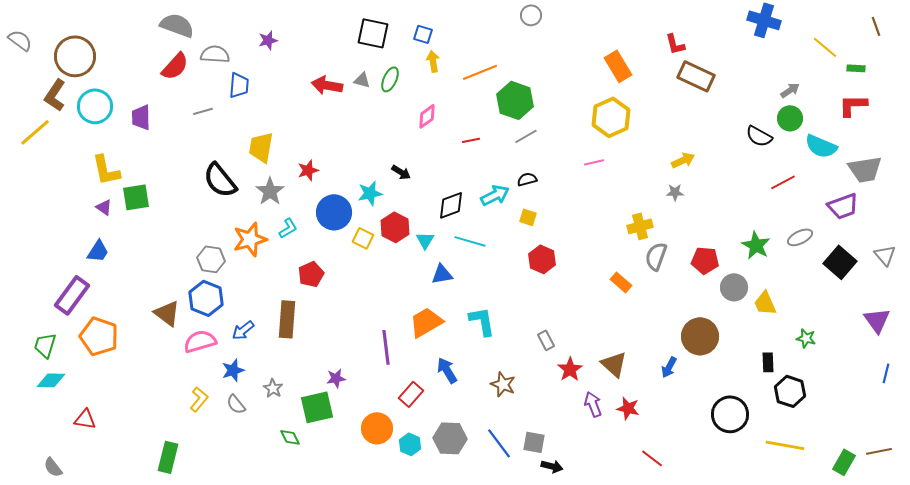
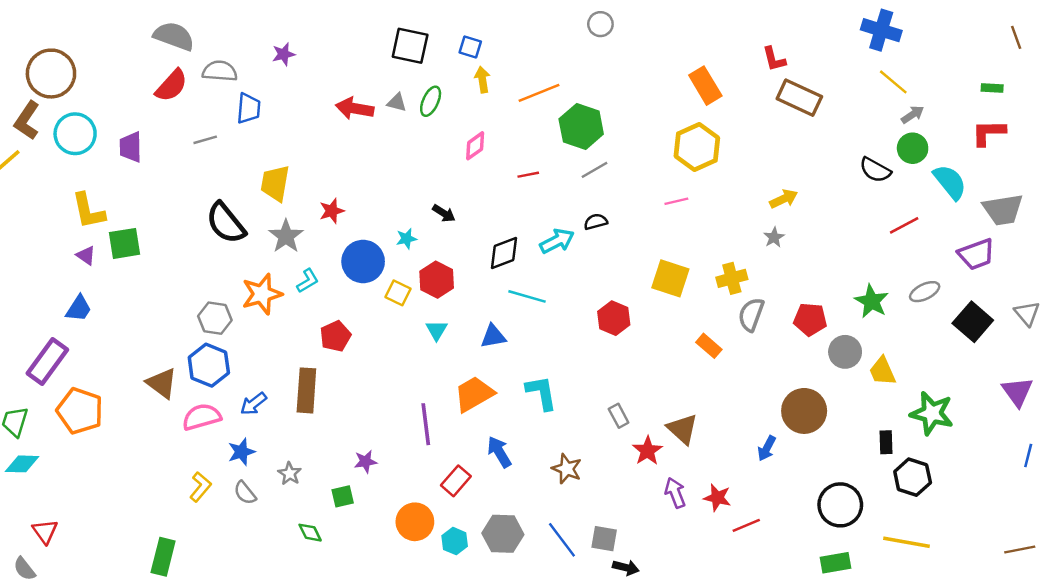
yellow line: (825, 47) -> (893, 82), moved
cyan semicircle: (821, 146) -> (950, 182), turned -152
gray star: (675, 192) -> (774, 237), turned -30
cyan star: (370, 193) -> (406, 239), size x0.7
yellow square: (528, 217) -> (670, 278), moved, size x1.8
cyan triangle: (425, 240) -> (437, 330), moved
green star: (806, 338) -> (932, 413), size x1.8
brown triangle: (614, 364) -> (682, 429), moved
green square: (317, 407) -> (343, 496), size x0.6
red triangle: (85, 419) -> (45, 531), moved, turned 45
red line: (652, 458) -> (746, 525), moved, turned -60
green rectangle: (844, 462) -> (835, 563), moved, turned 50

